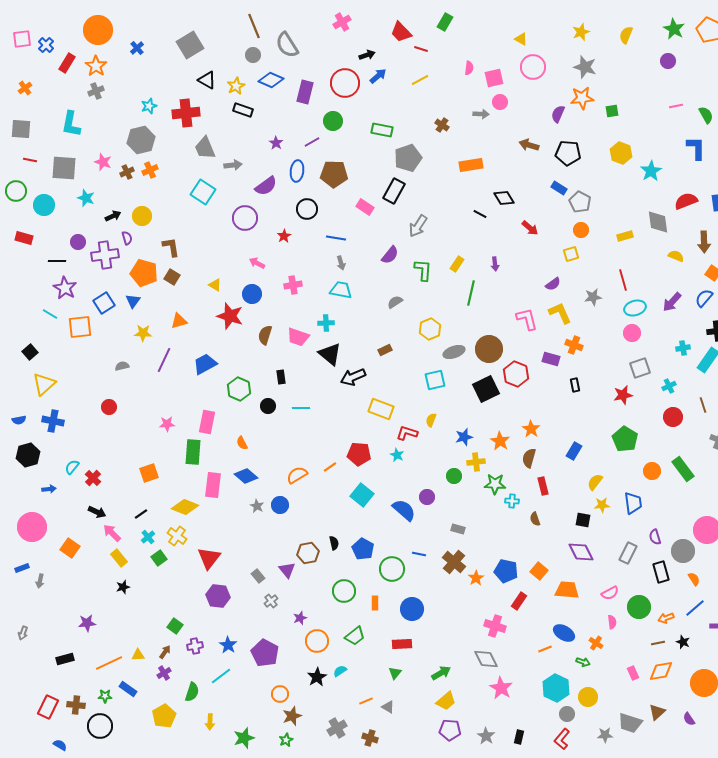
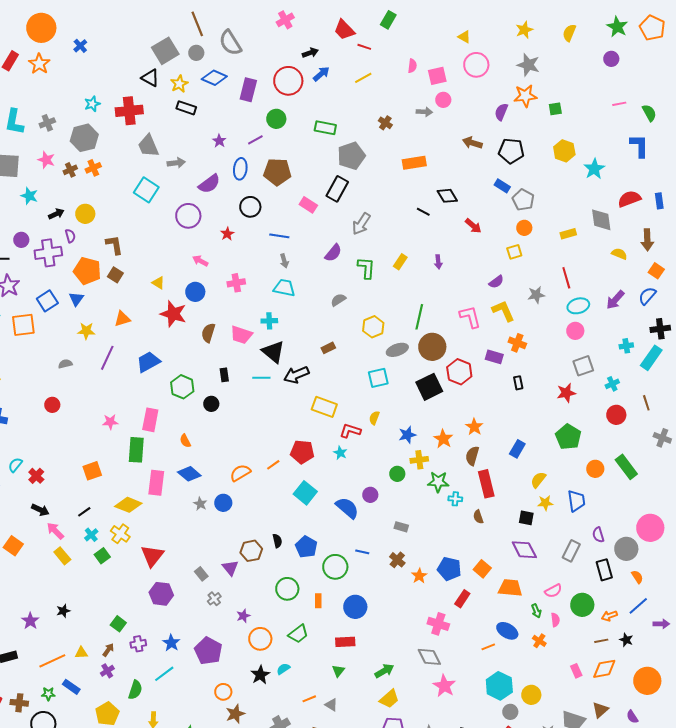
gray square: (190, 45) -> (165, 51), moved
gray cross: (96, 91) -> (47, 123), moved
green line: (471, 293) -> (419, 317), moved
cyan line: (301, 408) -> (261, 378), moved
red rectangle: (543, 486) -> (486, 484), size x1.5
brown cross: (454, 562) -> (397, 560), size x0.7
black star: (123, 587) -> (63, 611), moved
purple star: (87, 623) -> (30, 621), turned -30
green arrow: (583, 662) -> (536, 611), moved, turned 48

